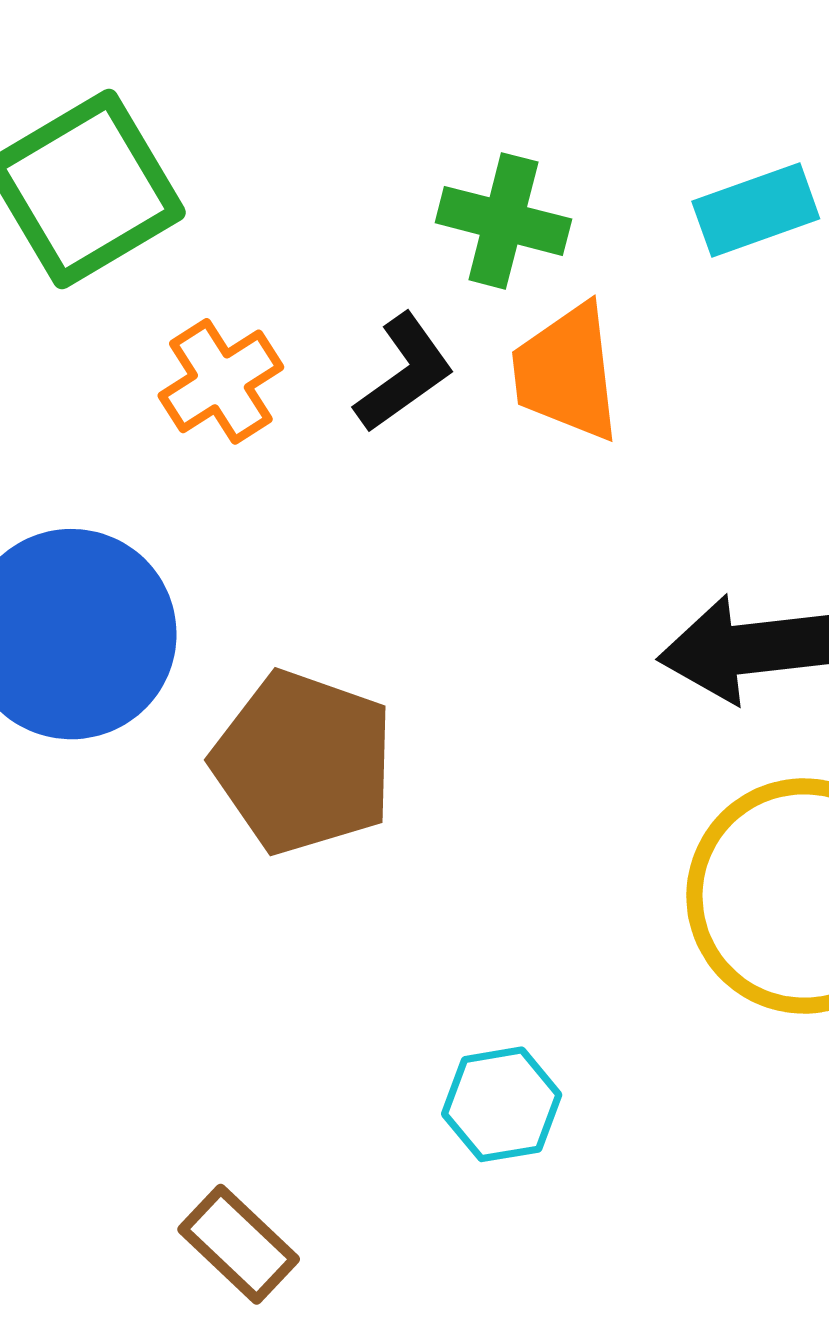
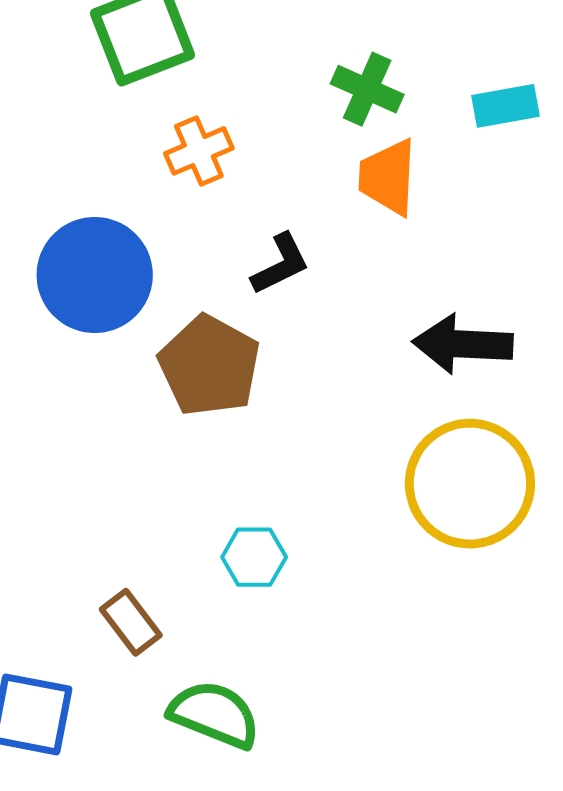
black L-shape: (404, 373) -> (280, 264), moved
cyan hexagon: (502, 1104) -> (254, 557), moved

